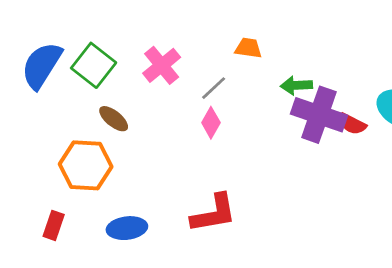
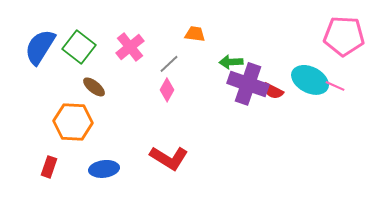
red L-shape: (214, 213) -> (169, 158), turned 42

